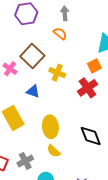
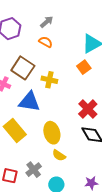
gray arrow: (65, 13) -> (47, 22), turned 64
red cross: (87, 88) -> (88, 109), moved
blue triangle: (33, 91) -> (29, 102), size x1.6

